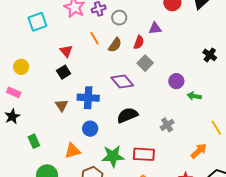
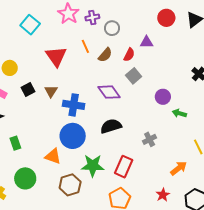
cyan square: (37, 22) -> (30, 25), turned -36
red triangle: (66, 51) -> (56, 56), size x1.6
black square: (64, 72) -> (28, 90), moved
brown triangle: (62, 105) -> (51, 91), moved
blue circle: (90, 129) -> (73, 136), size x1.6
orange triangle: (72, 151) -> (53, 156), turned 30
red rectangle: (144, 154) -> (124, 167), turned -75

